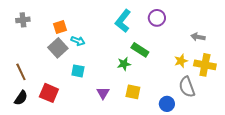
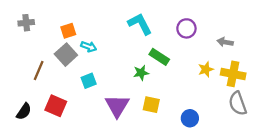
purple circle: (157, 18) -> (186, 28), moved
cyan L-shape: (123, 21) -> (140, 24), turned 115
cyan square: (78, 71) -> (89, 81), turned -32
brown line: (21, 72) -> (39, 70), moved, turned 48
gray semicircle: (187, 87) -> (238, 103), moved
purple triangle: (103, 93) -> (117, 106), size x1.6

